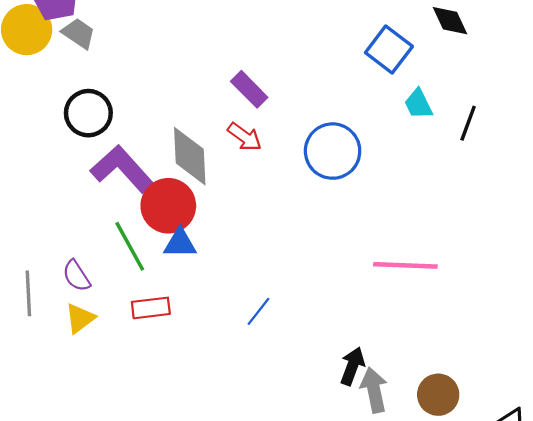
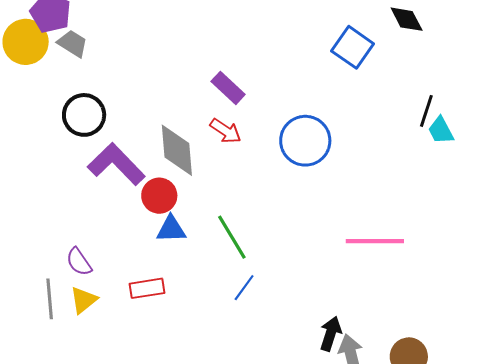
cyan trapezoid: (418, 104) -> (441, 130), moved
red circle: (168, 206) -> (159, 196), size x0.7
green line: (130, 246) -> (232, 237), moved
gray line: (28, 293) -> (50, 299), moved

